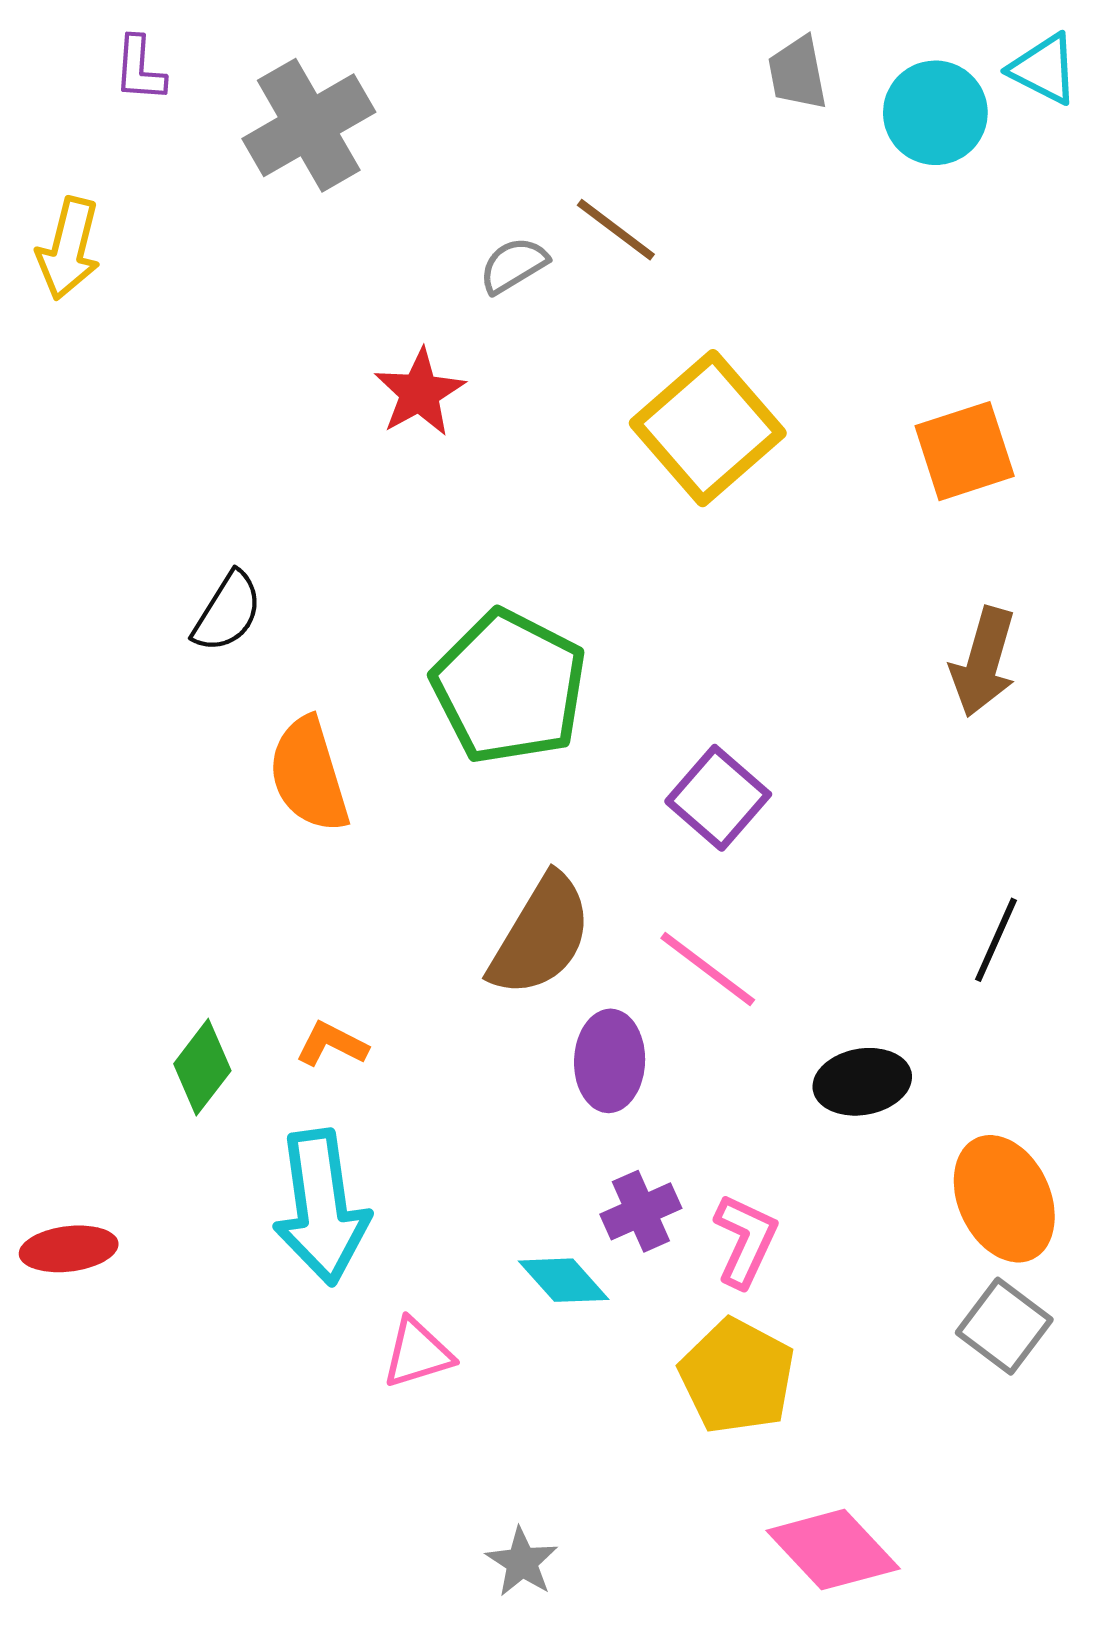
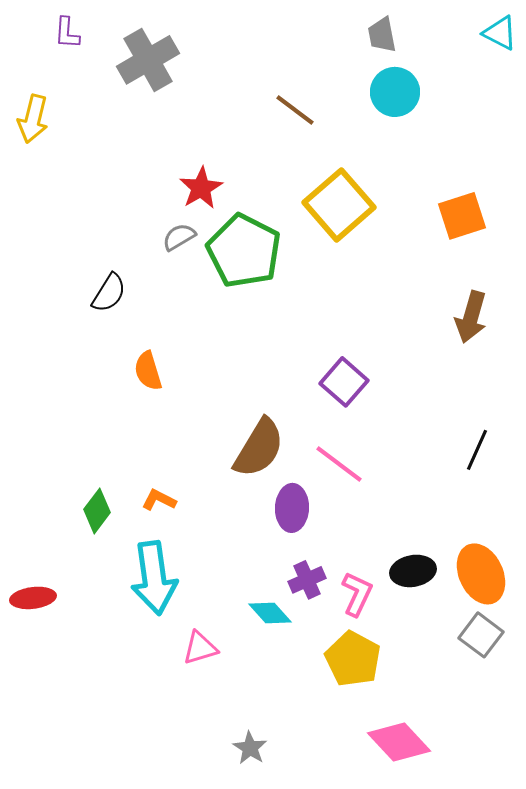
cyan circle: (935, 113) -> (395, 92), moved
gray semicircle: (513, 265) -> (179, 237), moved
green pentagon: (509, 687) -> (244, 251), moved
orange semicircle: (309, 775) -> (148, 371), size x0.7
black ellipse: (862, 1082) -> (413, 571), moved

